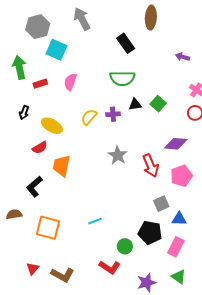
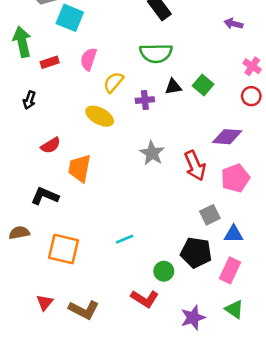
yellow semicircle: (89, 117) -> (113, 82), moved
yellow ellipse: (52, 126) -> (100, 116), moved
black L-shape: (34, 187) -> (45, 196), turned 65

